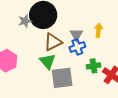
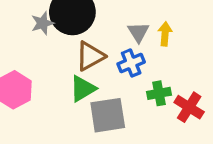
gray triangle: (76, 35) -> (138, 32), moved
green triangle: (48, 61) -> (83, 89), turned 42

